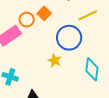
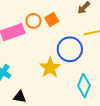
yellow star: (55, 61) -> (50, 68), size x1.5

